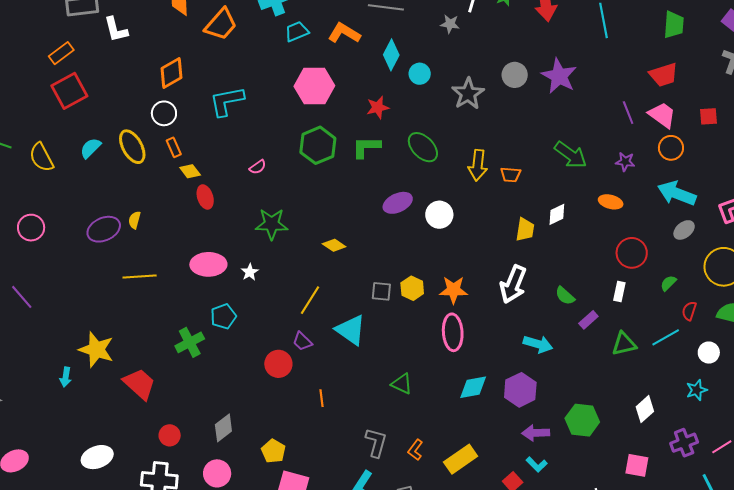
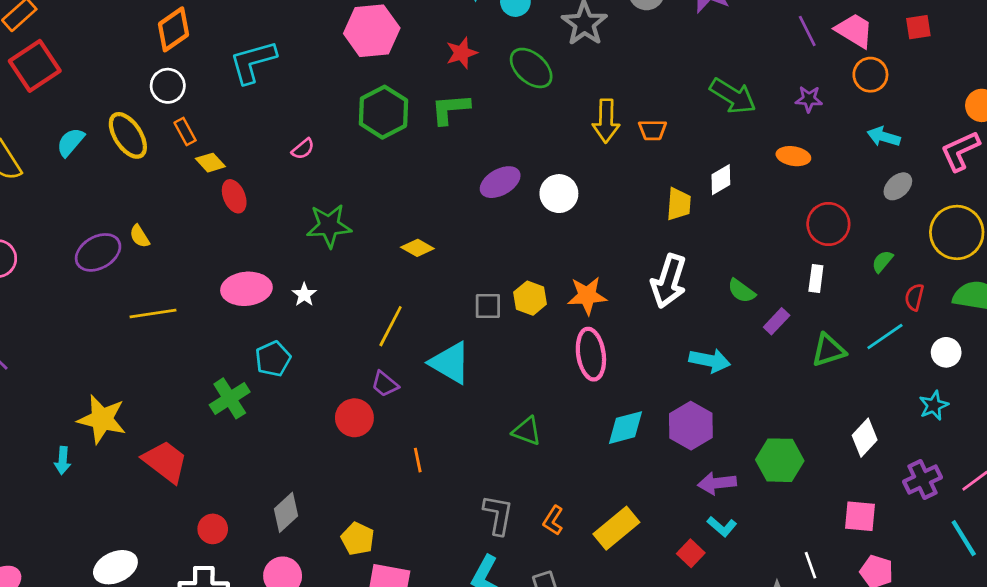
green ellipse: (423, 147) -> (531, 68), moved
cyan arrow: (677, 193) -> (884, 137), size x0.6
yellow semicircle: (135, 220) -> (140, 236), turned -42

